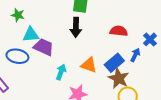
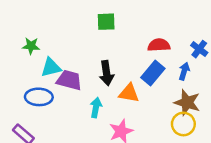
black arrow: (76, 27) -> (106, 73), moved
blue rectangle: (114, 63) -> (153, 73), moved
brown star: (119, 78) -> (187, 102), moved

